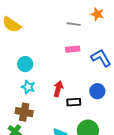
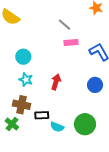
gray line: (74, 24) -> (65, 25), moved, turned 32
black rectangle: (74, 102) -> (42, 115), moved

